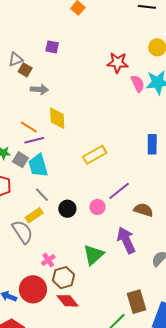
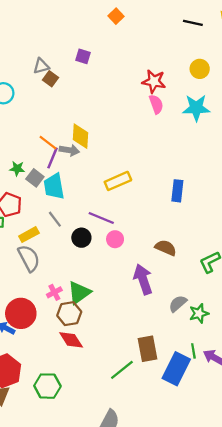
pink semicircle: (138, 84) -> (156, 104), moved
gray arrow: (39, 89) -> (69, 150), moved
purple line: (34, 140) -> (53, 158), turned -60
blue rectangle: (152, 144) -> (177, 191), moved
purple line: (119, 191) -> (101, 218), moved, turned 55
yellow rectangle: (34, 215) -> (29, 235), moved
green triangle: (93, 255) -> (79, 293), moved
red circle: (33, 289) -> (21, 313), moved

